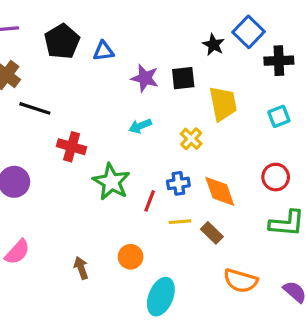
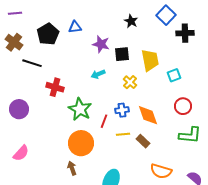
black pentagon: (62, 41) -> (48, 34), moved
black star: (213, 45) -> (131, 21), moved
black square: (183, 78) -> (122, 54), moved
cyan square: (279, 116) -> (174, 75), moved
orange circle: (131, 257) -> (81, 143), moved, size x1.6
brown arrow: (81, 268) -> (72, 168), moved

